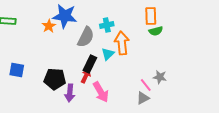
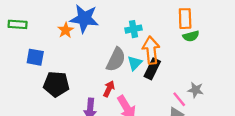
gray semicircle: (86, 37) -> (116, 60), moved
black rectangle: (90, 64) -> (152, 69), moved
blue square: (17, 70) -> (35, 57), moved
black pentagon: (55, 79) -> (56, 84), moved

